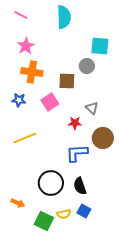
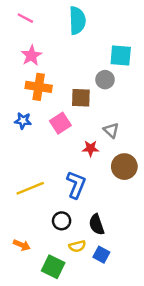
yellow line: (25, 138) -> (30, 188), moved
blue L-shape: (77, 153) -> (76, 185), moved, turned 115
black circle: (51, 183) -> (62, 221), size x0.6
yellow semicircle: (64, 214) -> (77, 246), moved

